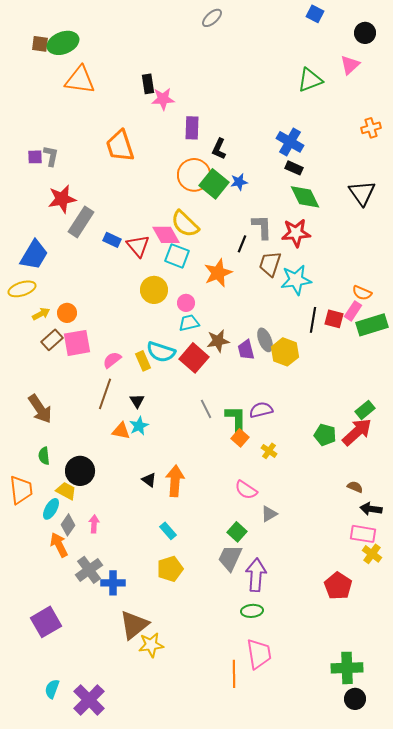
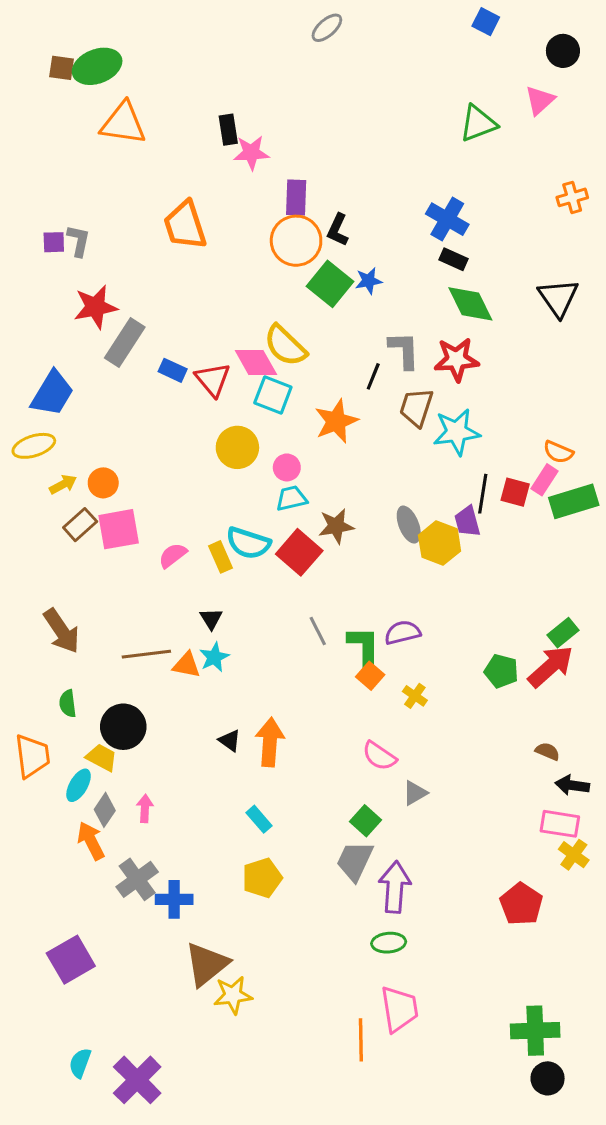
orange circle: (194, 175) -> (296, 241), moved
purple trapezoid: (246, 350) -> (467, 521), moved
brown line: (105, 394) -> (146, 654), moved, turned 64

